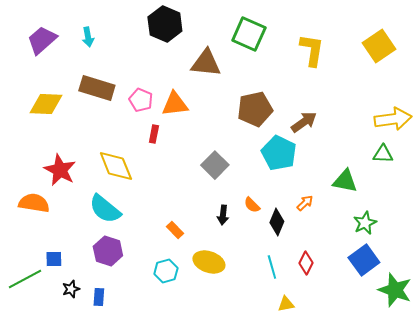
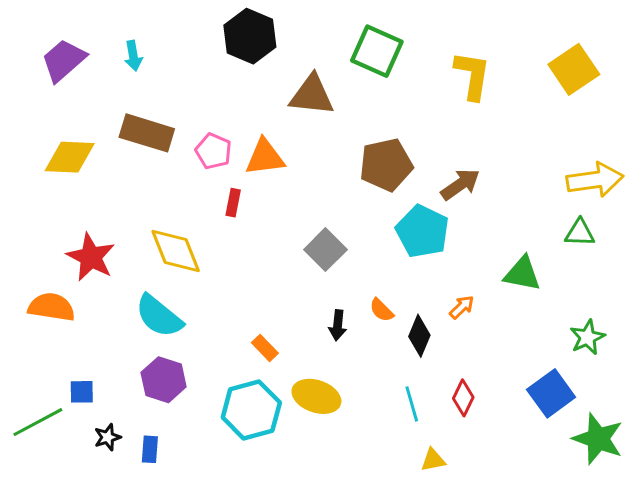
green star: (365, 223) -> (587, 337), moved
cyan hexagon: (166, 271) -> (251, 410), size x1.6

